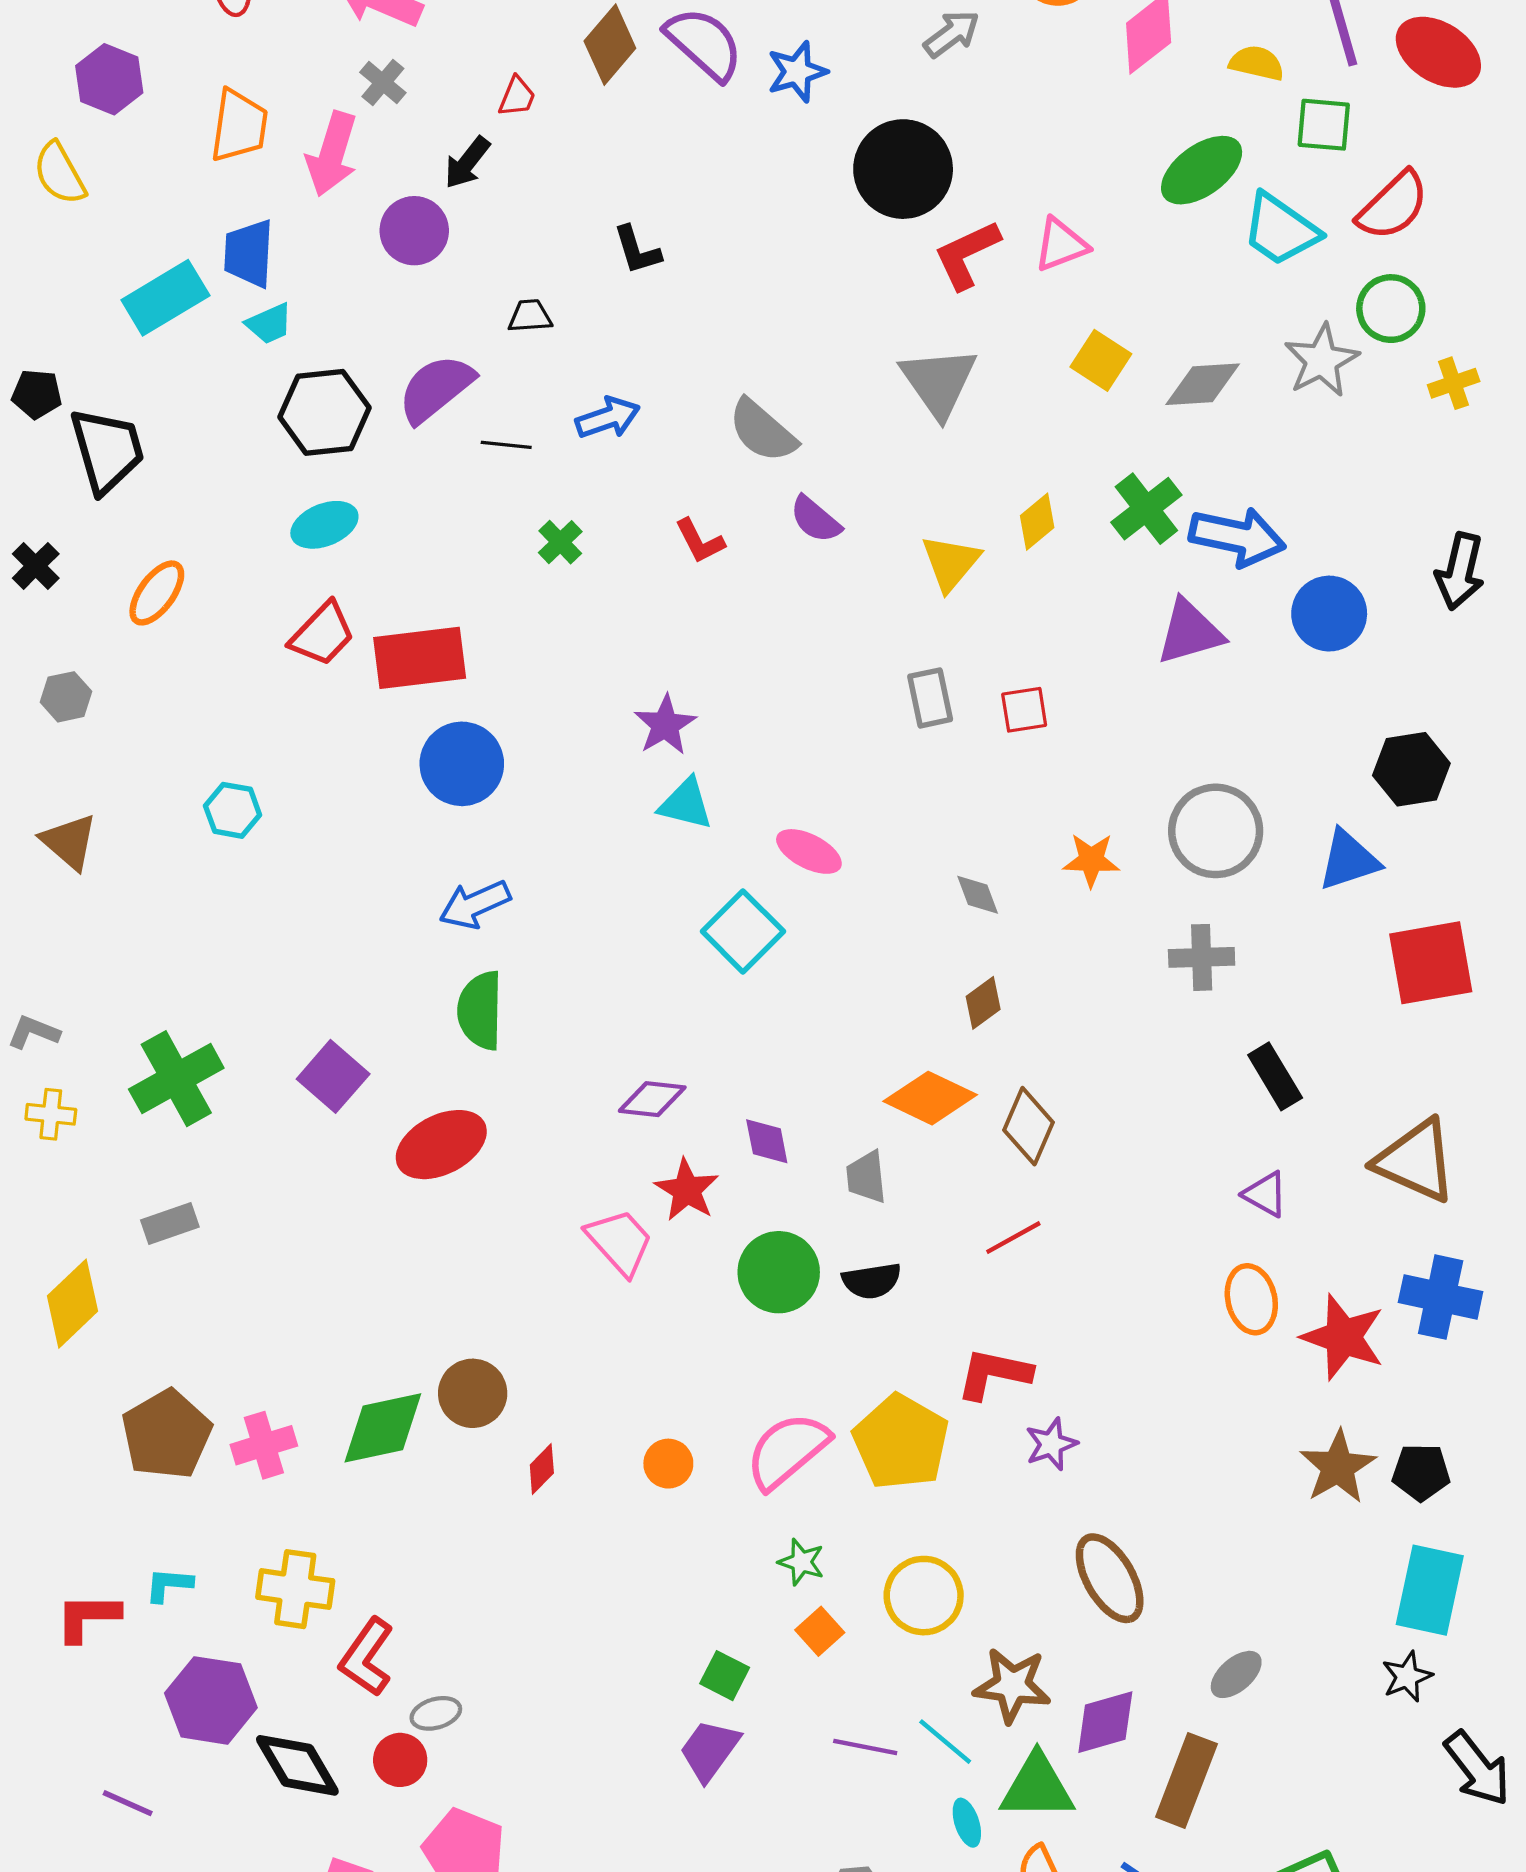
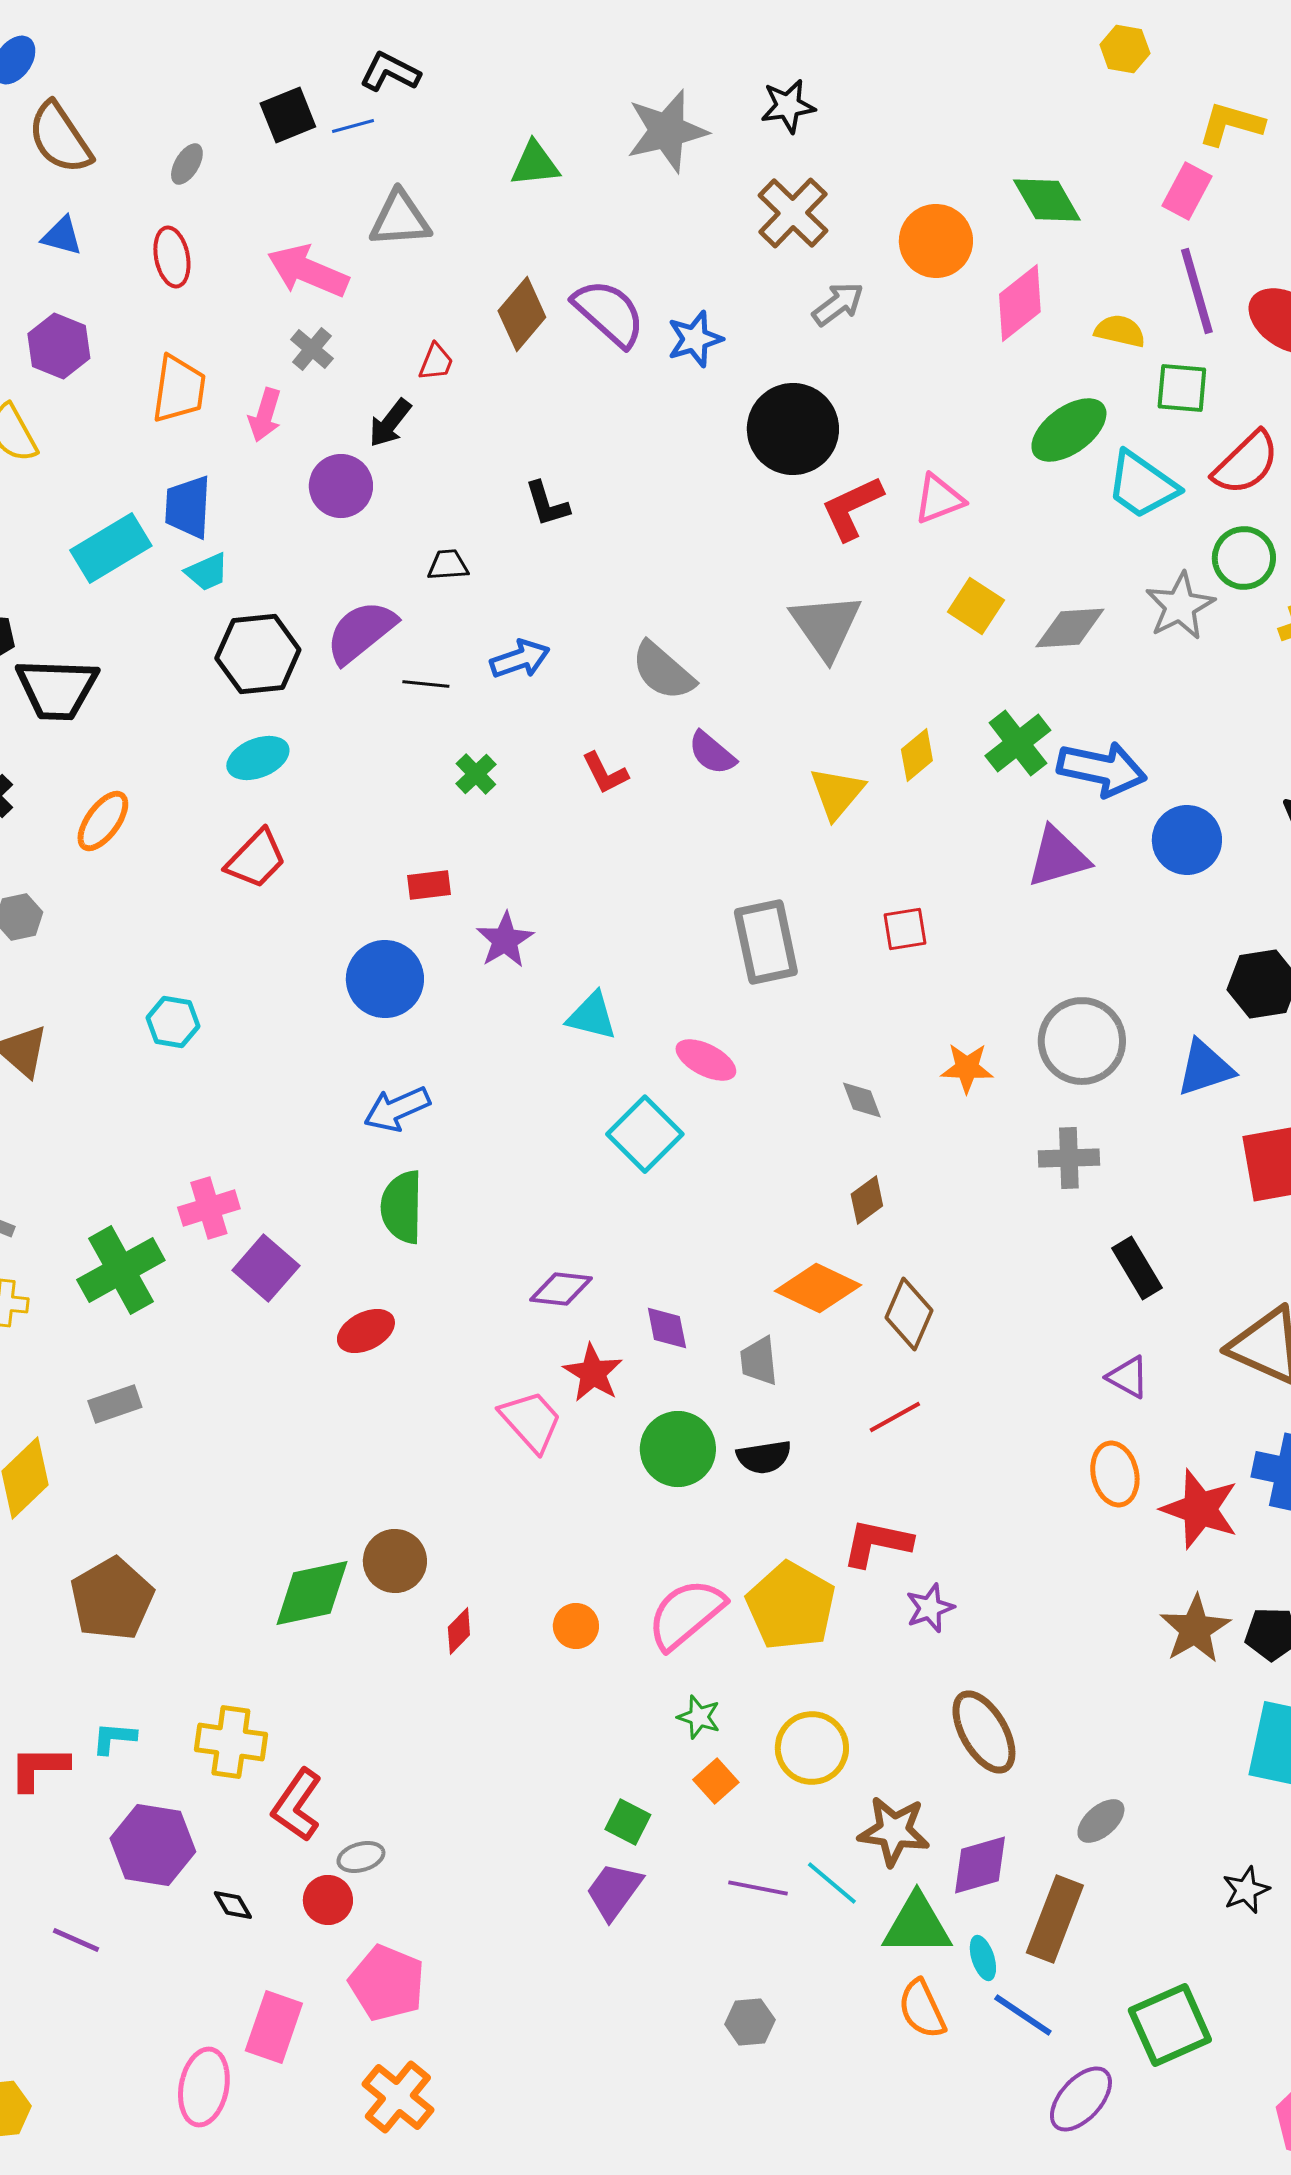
pink arrow: (332, 154) -> (265, 415), size x0.7
black trapezoid: (107, 450) -> (57, 689), turned 108
red rectangle: (420, 658) -> (429, 885), moved, size x0.5
gray rectangle: (930, 698) -> (766, 942), moved, size x1.5
purple star: (665, 725) -> (505, 940), moved
red ellipse: (441, 1145) -> (366, 1331), size x0.7
pink cross: (264, 1445) -> (209, 1208), moved
black star: (1407, 1677) -> (1246, 1890), moved
black diamond: (297, 1765) -> (233, 1905), size x0.5
cyan ellipse: (967, 1823) -> (983, 1958), moved

